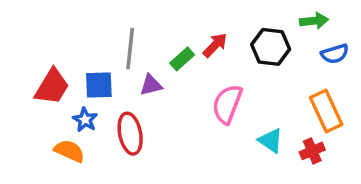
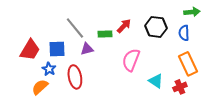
green arrow: (314, 21) -> (192, 12), moved
gray line: (130, 49) -> (75, 28), turned -45
blue semicircle: (335, 54) -> (184, 33), moved, turned 105
green rectangle: (182, 59) -> (105, 34), turned 40
orange semicircle: (69, 151) -> (40, 87), turned -66

